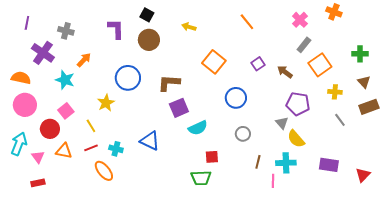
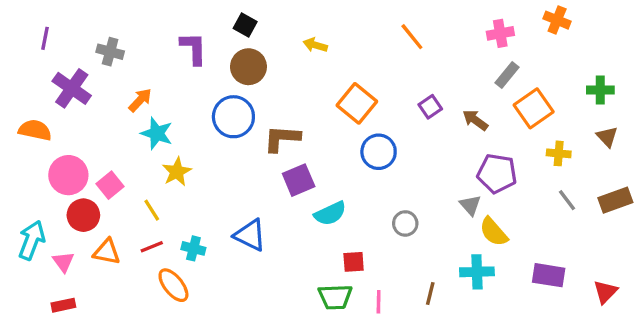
pink cross: (300, 20) -> (500, 33), turned 35
blue circle: (128, 78) -> (233, 117), moved
cyan star: (65, 80) -> (157, 133), moved
blue circle: (236, 98) -> (379, 152), moved
pink circle: (25, 105) -> (68, 175), moved
brown rectangle: (369, 107) -> (615, 200), moved
brown line: (258, 162) -> (430, 294), moved
pink line: (273, 181) -> (379, 302), moved

